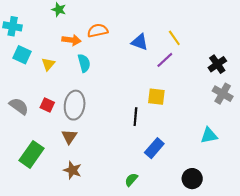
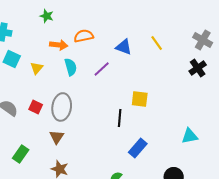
purple line: (165, 60) -> (102, 69), moved
gray cross: (223, 94) -> (203, 40), moved
green rectangle: (31, 154) -> (21, 154), size x0.7

